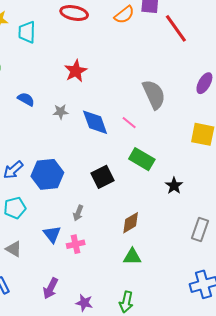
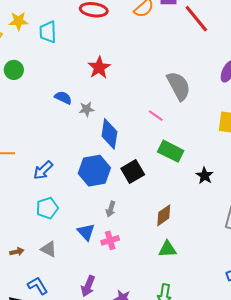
blue semicircle: (26, 99) -> (63, 98), moved
blue diamond: (95, 122) -> (109, 134), moved, turned 32
blue hexagon: (47, 174) -> (94, 171), moved

